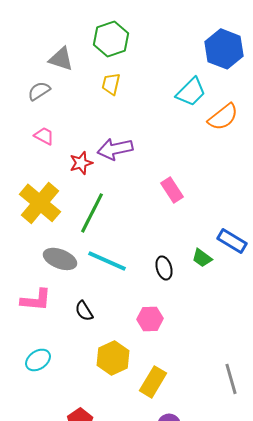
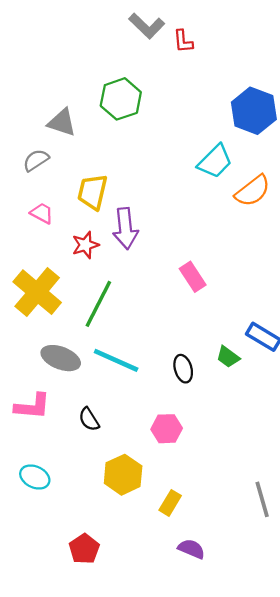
yellow trapezoid: (111, 84) -> (92, 192), moved, size x1.4
purple arrow: (115, 149) -> (125, 228), turned -84
cyan ellipse: (38, 360) -> (35, 477), turned 60
yellow rectangle: (153, 382) -> (170, 503), size x0.7

